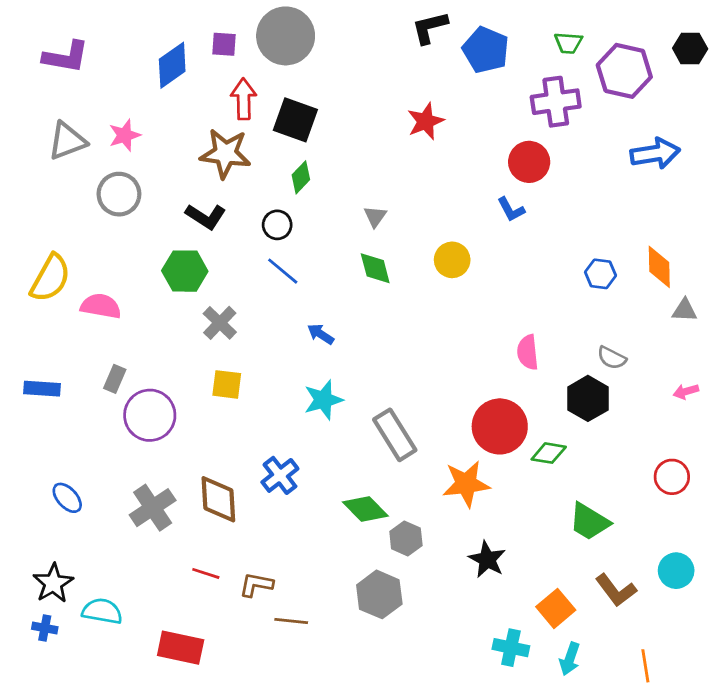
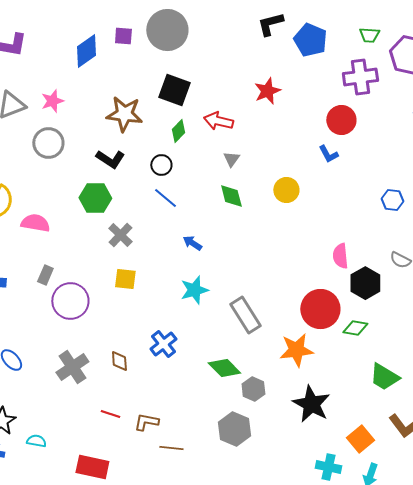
red arrow: (244, 99) -> (218, 121), moved, turned -76
black hexagon: (588, 398) -> (365, 283), moved
brown diamond: (218, 499) -> (119, 361), size x0.6
black star: (487, 559) -> (311, 404), size x1.4
cyan semicircle: (102, 611) -> (36, 441), size x0.7

